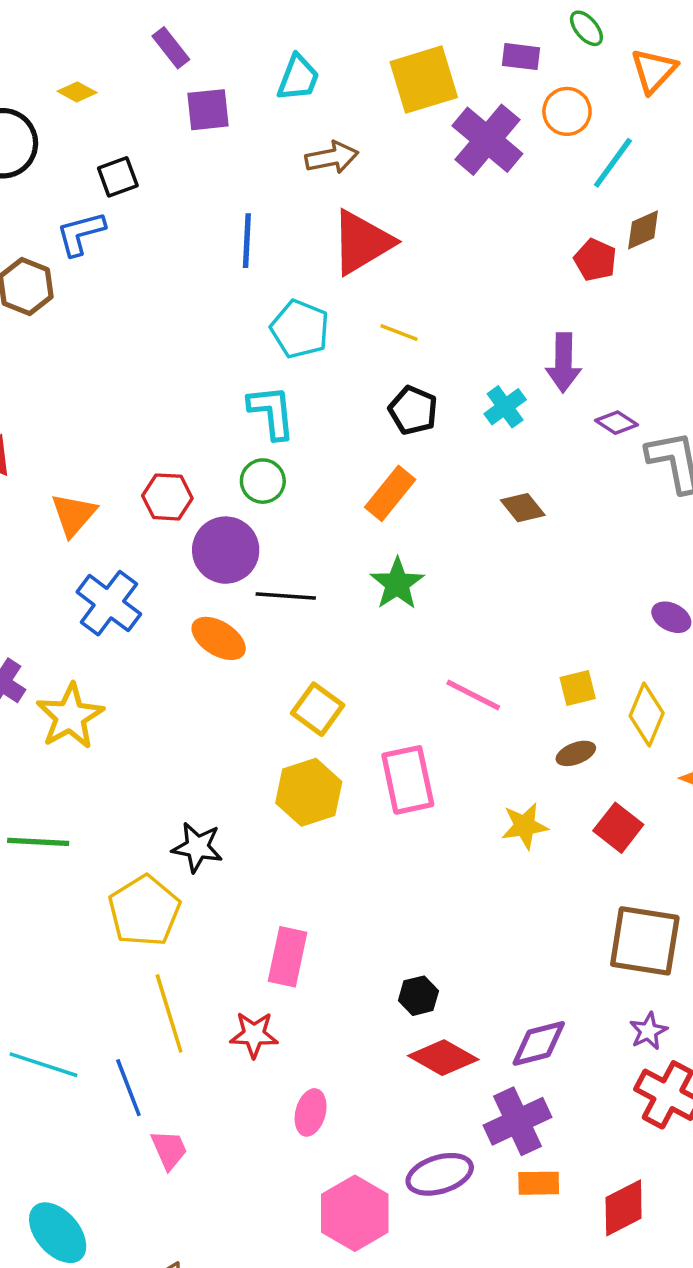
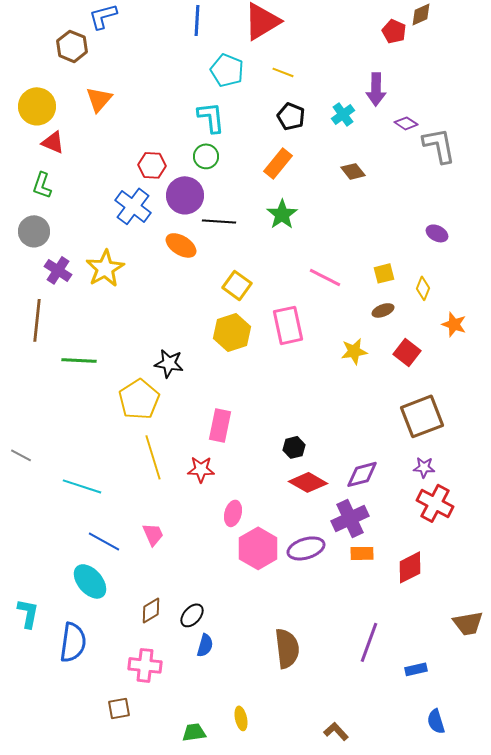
orange triangle: (74, 515) -> (99, 99), moved
blue cross: (109, 603) -> (133, 206), moved
yellow diamond: (647, 715) -> (423, 288), size x0.7
yellow star: (70, 716) -> (105, 268), moved
brown square: (645, 941) -> (422, 416), turned -30
purple star: (648, 1031) -> (424, 467), turned 30
blue line: (128, 1088) -> (104, 541), moved, turned -40
pink hexagon: (355, 1213) -> (258, 548), moved

